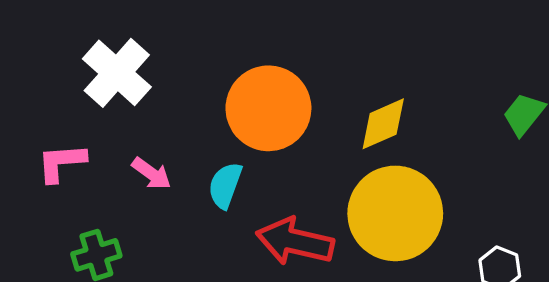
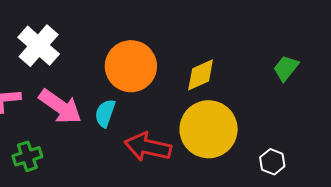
pink arrow: (151, 174) -> (60, 107), size x1.8

